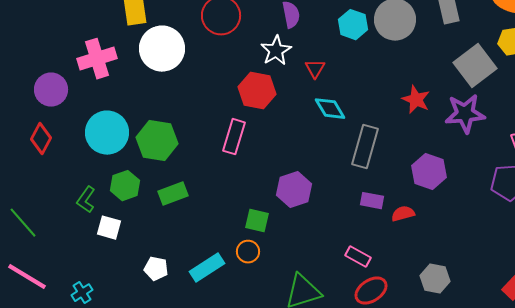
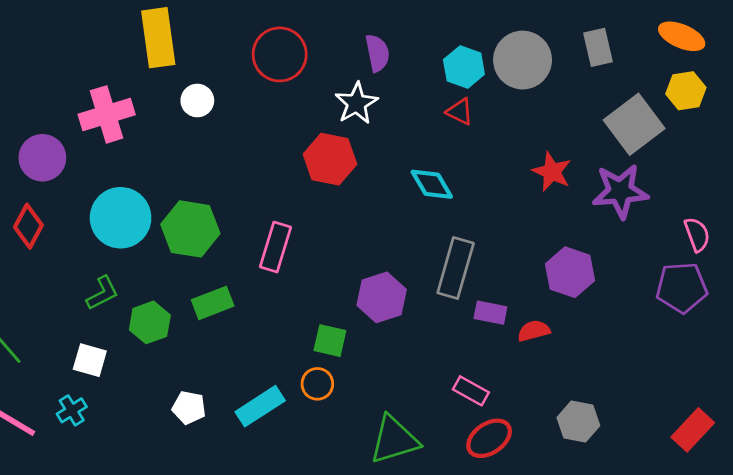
white circle: (162, 49) -> (197, 101), size x0.5
red triangle: (315, 69) -> (460, 112), moved, turned -35
pink rectangle: (234, 137) -> (275, 247), moved
gray rectangle: (365, 147) -> (456, 268), moved
green hexagon: (125, 186) -> (150, 322), moved
green L-shape: (86, 200) -> (102, 293), moved, turned -152
white square: (109, 228) -> (90, 360), moved
cyan cross: (82, 293) -> (72, 410), moved

